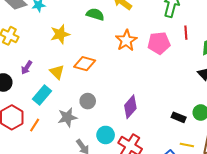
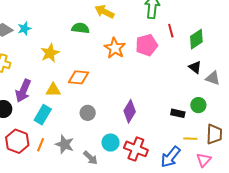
purple arrow: (27, 68) -> (23, 91), size x1.6
yellow triangle: (57, 72) -> (53, 90), turned -35
gray star: (67, 117) -> (65, 144), moved, turned -30

